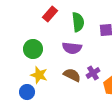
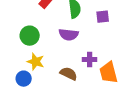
purple cross: (93, 73) -> (90, 60), turned 32
brown semicircle: (72, 75) -> (69, 74), moved

